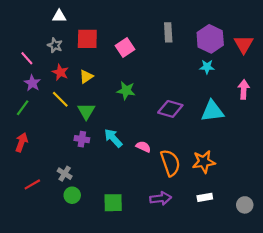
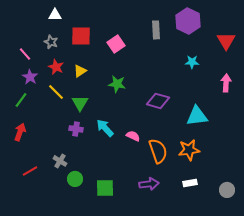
purple hexagon: (210, 39) -> (188, 21), moved
cyan triangle: (212, 111) -> (197, 116), moved
green circle: (72, 195) -> (75, 179), moved

